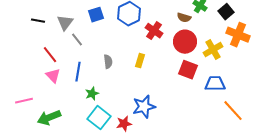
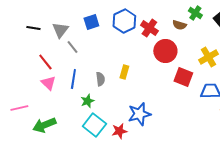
red cross: (154, 31) -> (149, 28), moved
red circle: (185, 42) -> (165, 51), moved
yellow rectangle: (140, 61) -> (124, 72), moved
gray semicircle: (108, 62) -> (100, 79), moved

